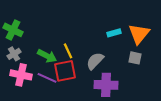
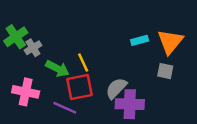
green cross: (13, 30) -> (16, 37), turned 30
gray cross: (14, 54) -> (33, 48), moved
gray semicircle: (95, 61) -> (116, 88), moved
purple line: (47, 78) -> (65, 108), moved

